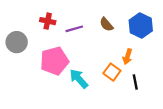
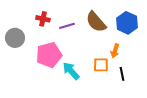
brown semicircle: (106, 24) -> (96, 22), size x1.6
orange square: (112, 72) -> (101, 65), turned -35

